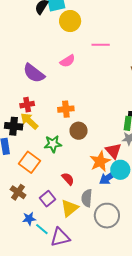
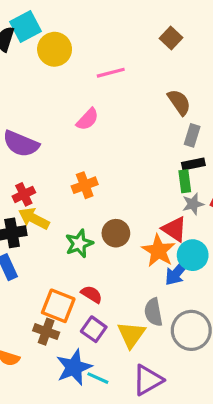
pink semicircle: (67, 61) -> (87, 119), moved
brown circle: (79, 131) -> (116, 233), moved
orange square: (30, 162) -> (58, 306), moved
red semicircle: (68, 179) -> (92, 294), moved
blue star: (29, 219) -> (74, 367), size x1.6
purple triangle: (60, 237) -> (148, 380), moved

